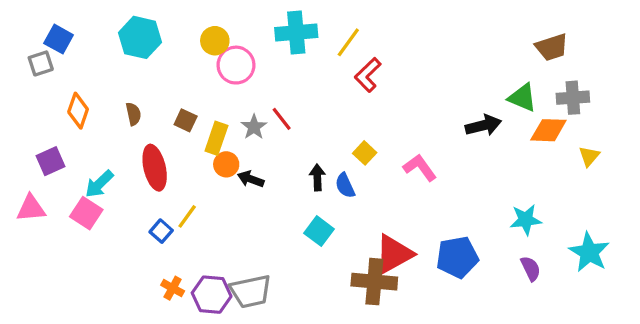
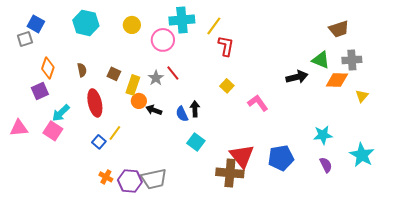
pink circle: (236, 65) -> (163, 40), moved
red L-shape: (368, 75) -> (226, 46), turned 145
yellow square: (365, 153) -> (227, 86), moved
purple square: (50, 161) -> (40, 91), moved
blue semicircle: (345, 186) -> (182, 114), moved
red triangle: (394, 254) -> (242, 156), turned -40

